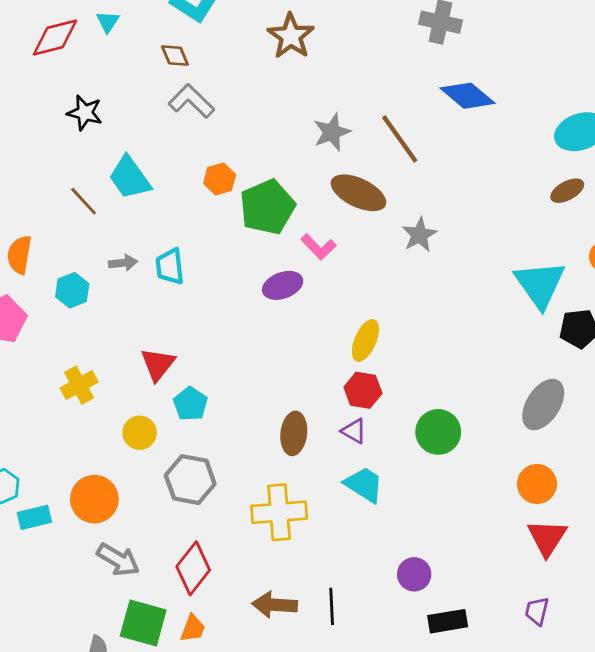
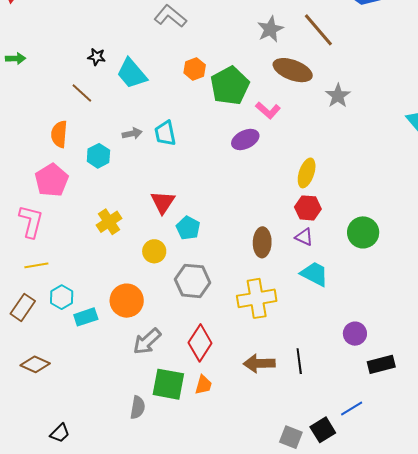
black star: (85, 113) -> (97, 57), moved, size x0.7
brown line: (84, 201) -> (82, 93), moved
gray arrow: (118, 560) -> (147, 341), turned 112

